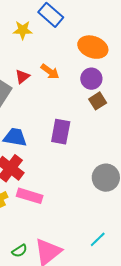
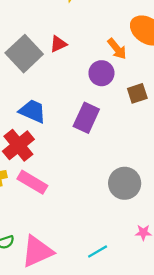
orange arrow: (50, 72) -> (117, 49), moved
purple circle: (91, 79) -> (101, 73), moved

